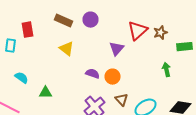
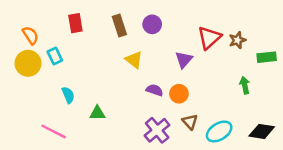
brown rectangle: (64, 21) -> (119, 26), turned 48
red rectangle: (28, 30) -> (75, 23), moved
cyan rectangle: (10, 46) -> (55, 56), turned -32
yellow triangle: (66, 49) -> (134, 60), moved
cyan semicircle: (22, 78) -> (68, 95), turned 32

